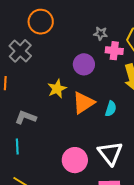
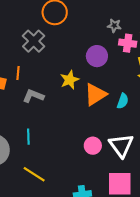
gray L-shape: (26, 117) -> (33, 96), moved
pink circle: (75, 160) -> (93, 146), moved, size x0.7

